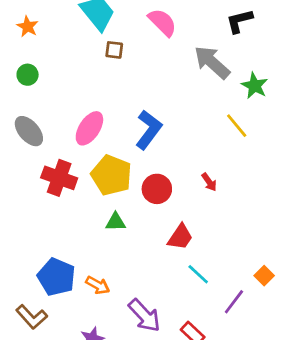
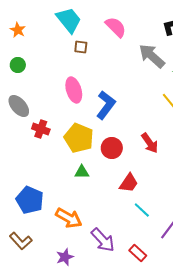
pink ellipse: (89, 128) -> (74, 90), moved, turned -50
red cross: (59, 178) -> (41, 129), moved, size x0.7
red arrow: (209, 182) -> (150, 143), size x1.5
blue pentagon: (56, 277) -> (30, 200), moved
orange arrow: (98, 285) -> (69, 218), size x1.5

